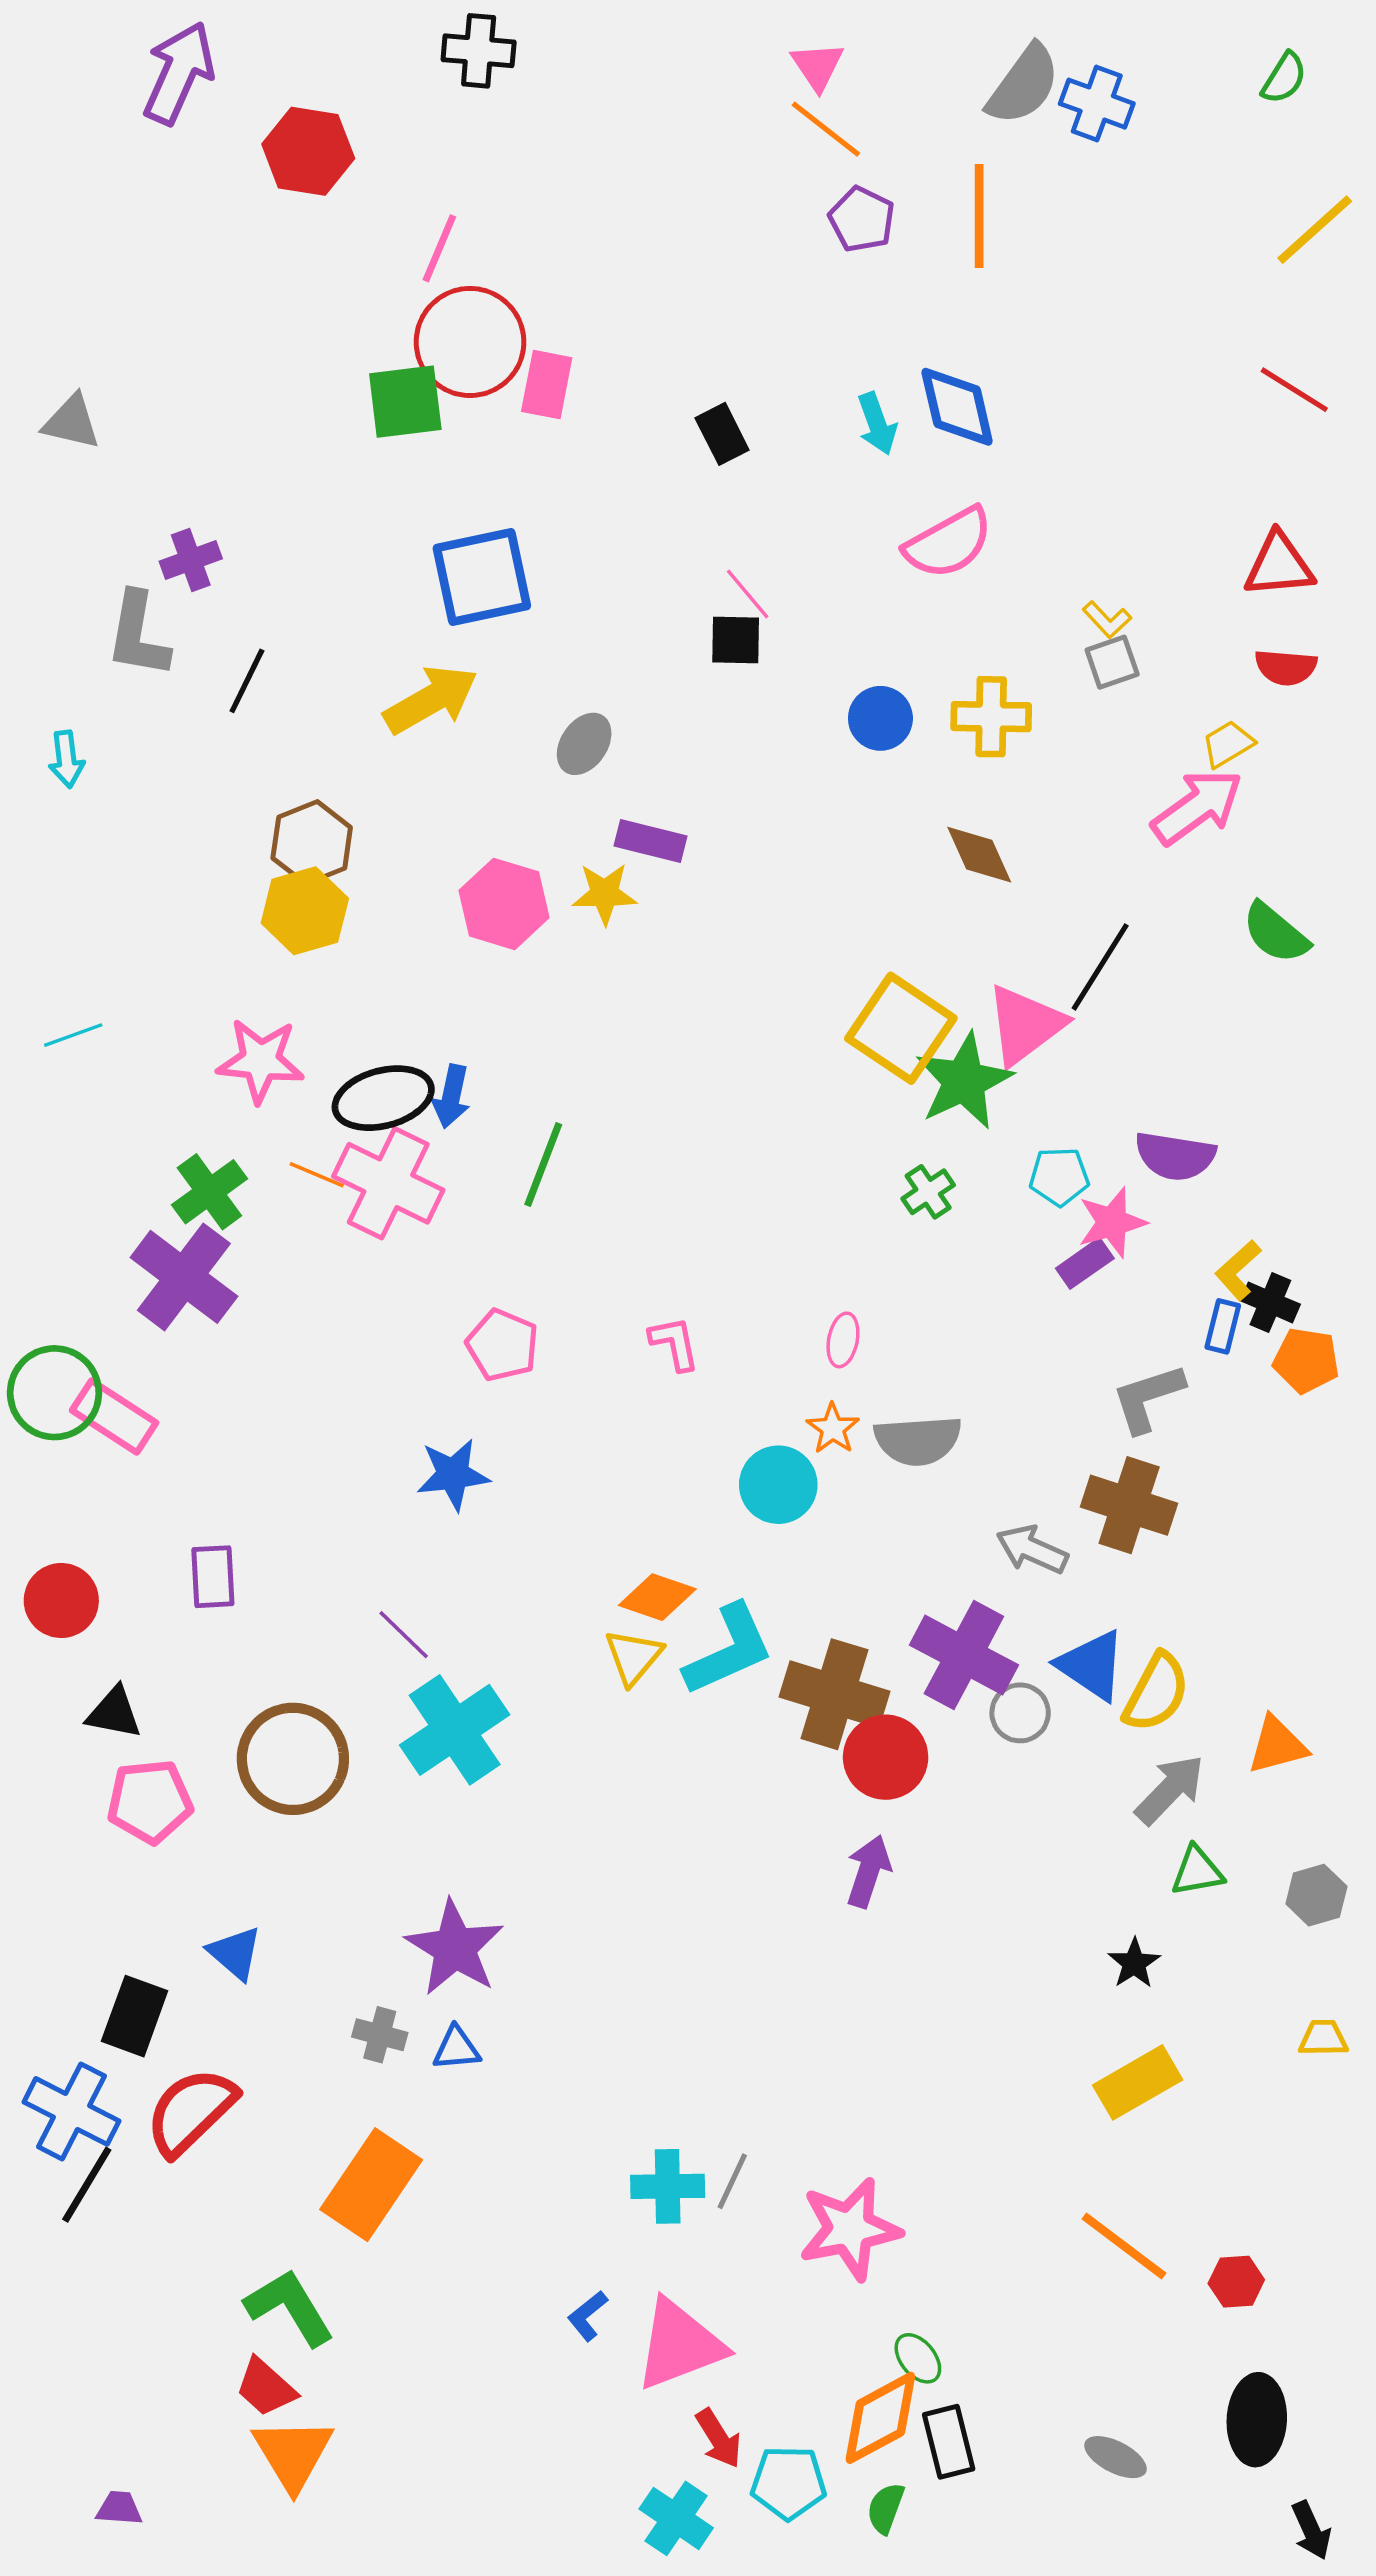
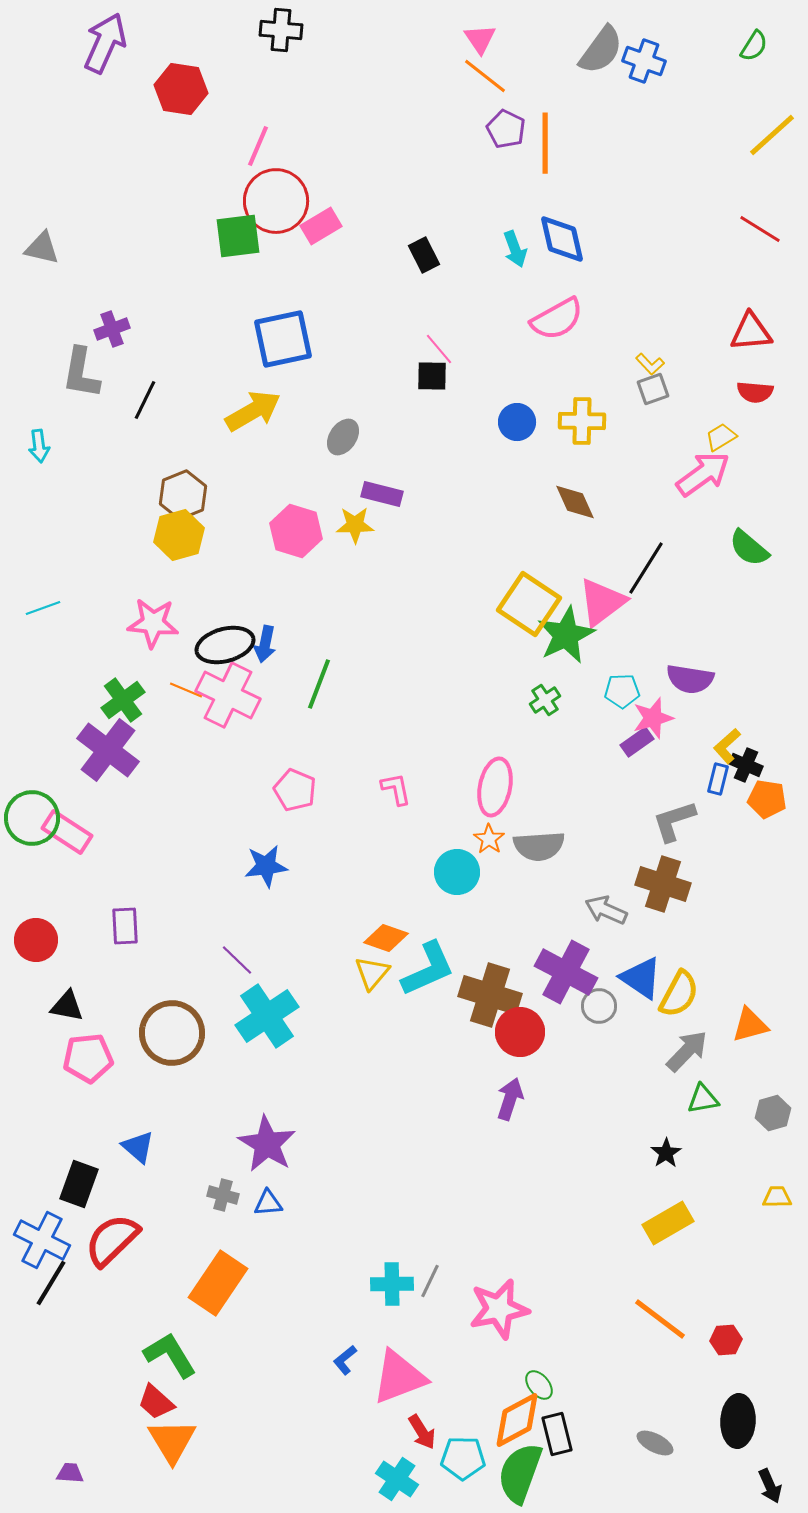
orange line: (979, 216) -> (545, 143), moved
pink rectangle: (547, 385) -> (321, 226), turned 48
pink ellipse: (843, 1340) -> (495, 787), size x1.8
green semicircle: (886, 2508) -> (520, 1473), size x2.0

